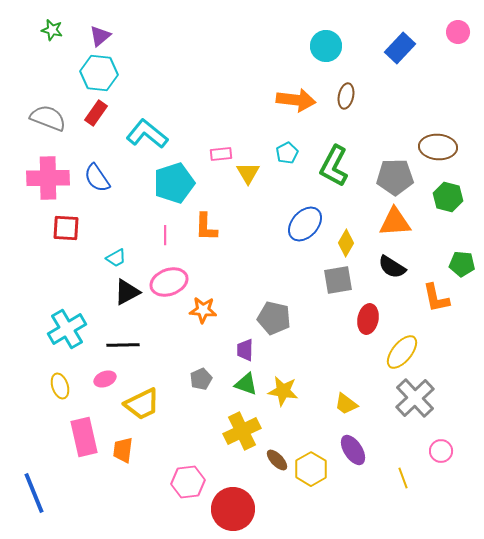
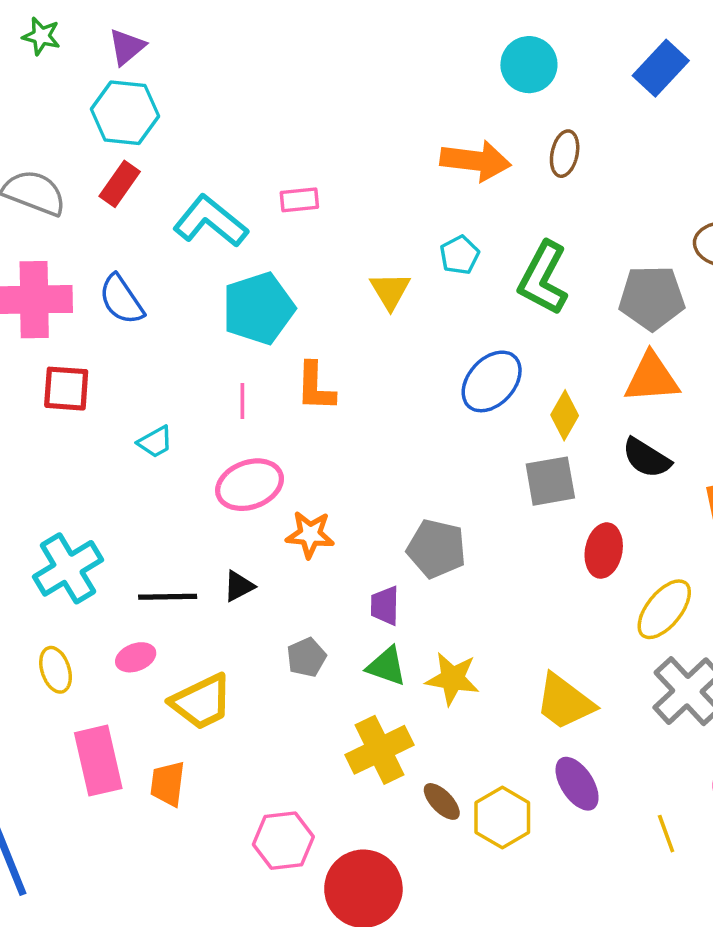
pink rectangle: (221, 154) -> (299, 200), moved
black triangle: (127, 292) -> (239, 586), moved, size x0.7
yellow trapezoid: (346, 404) -> (565, 702), size x1.5

